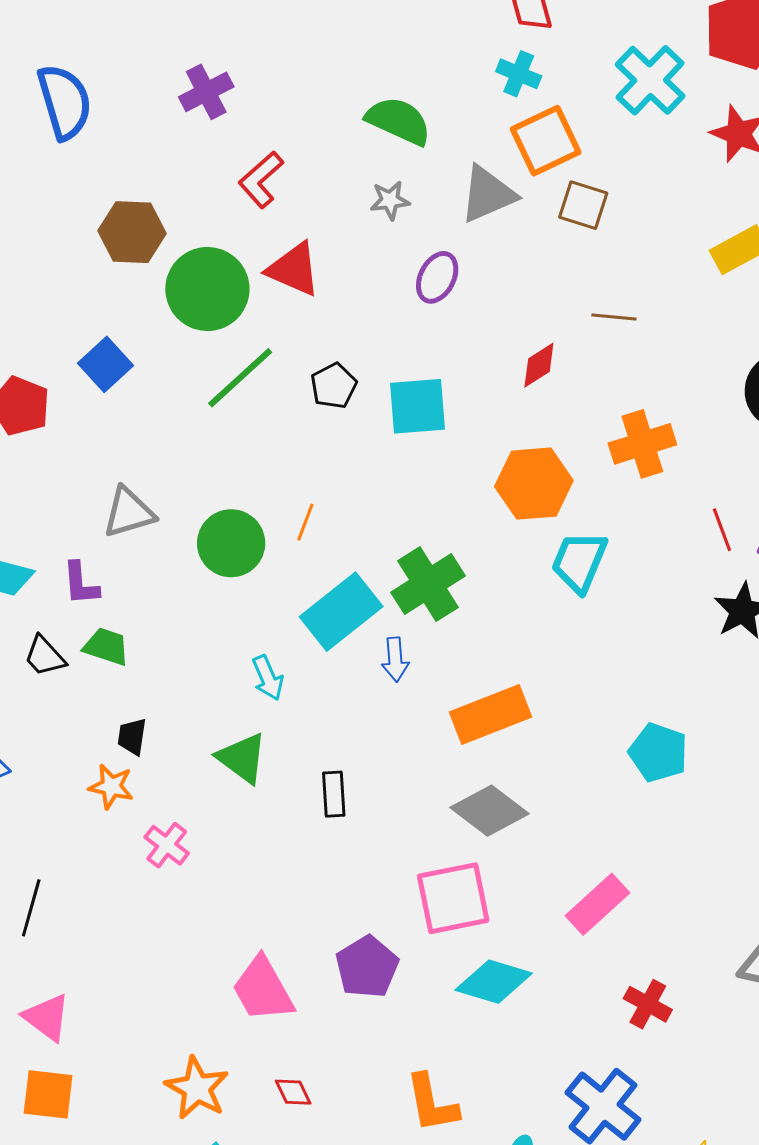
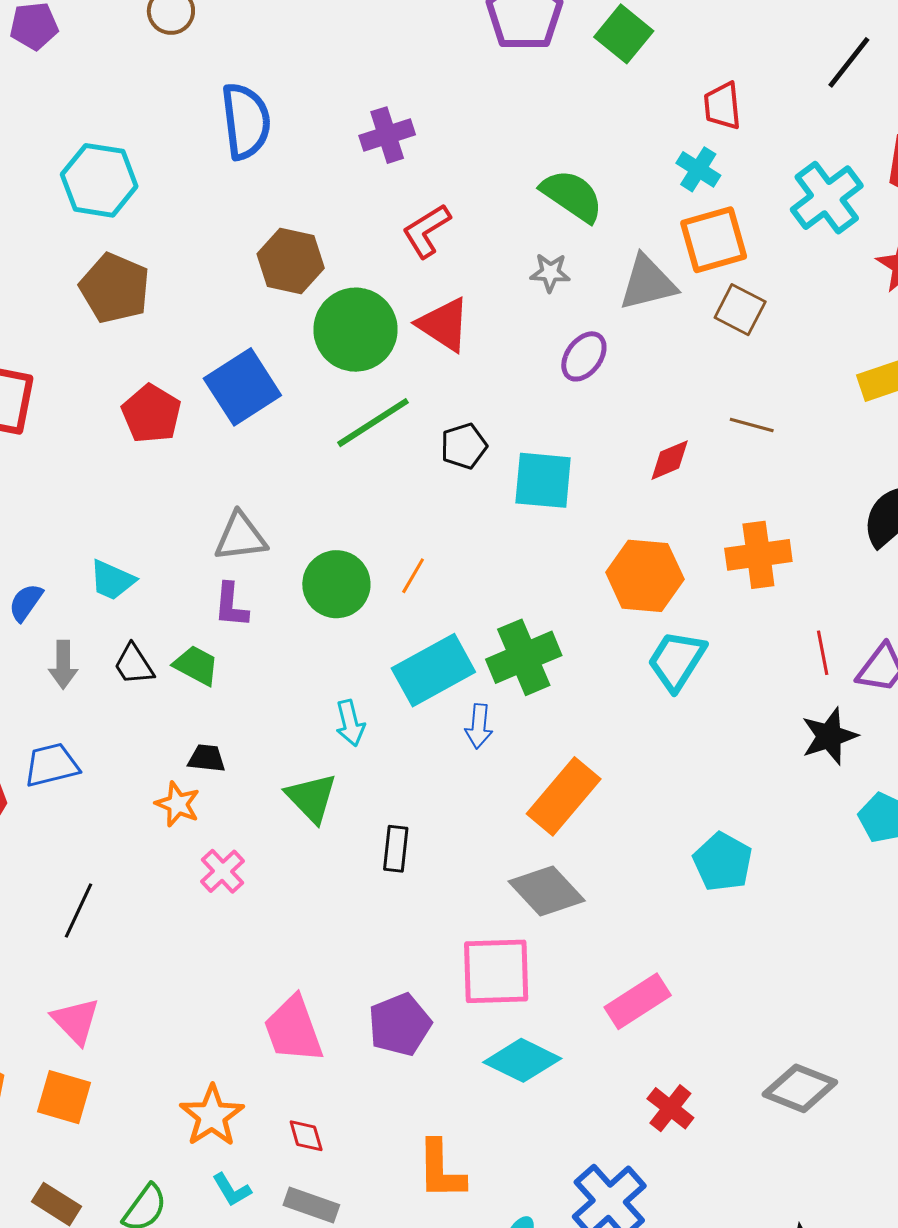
blue square: (106, 364) -> (242, 387), size x1.4
purple L-shape: (81, 584) -> (231, 605), moved
orange rectangle: (491, 715) -> (564, 796), turned -38
black trapezoid: (132, 737) -> (207, 758), turned 78

